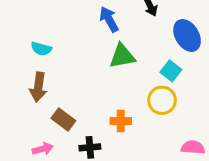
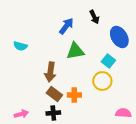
blue arrow: (109, 19) -> (66, 26), turned 66
brown arrow: (38, 87) -> (50, 72), moved
brown rectangle: (63, 119) -> (54, 94), moved

